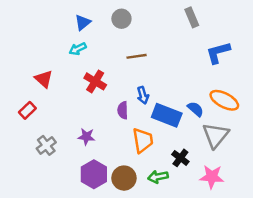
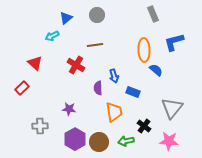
cyan arrow: (78, 49) -> (52, 36), moved
brown line: (137, 56) -> (95, 45), moved
orange ellipse: (224, 100) -> (144, 50), moved, turned 60
blue semicircle: (195, 109) -> (156, 70), moved
blue rectangle: (167, 115) -> (133, 92), size x0.6
gray cross: (46, 145) -> (40, 126), moved, turned 35

